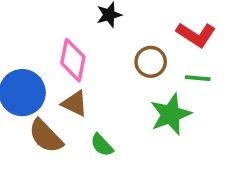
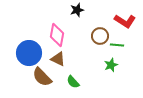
green line: (198, 78) -> (117, 45), moved
green star: (171, 114) -> (111, 65), size x0.6

